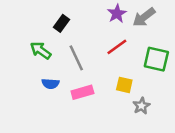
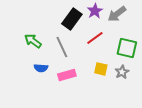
black rectangle: (62, 23) -> (72, 19), moved, size x1.5
gray star: (142, 106) -> (122, 72), moved

